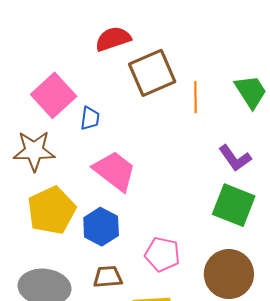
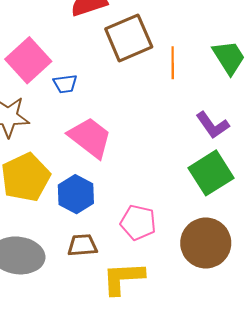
blue trapezoid: (90, 118) -> (65, 84), turned 75
green square: (234, 205) -> (211, 173), turned 36

